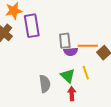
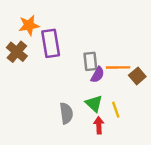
purple semicircle: (71, 52) -> (98, 75), turned -56
yellow line: (86, 73) -> (116, 110), moved

